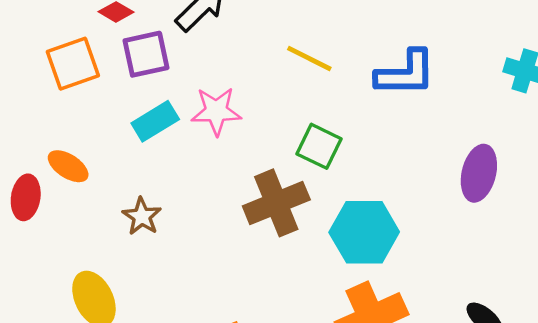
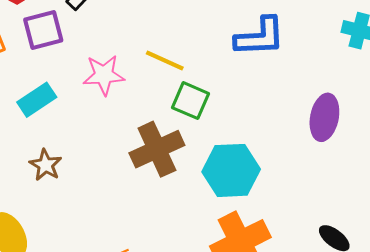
yellow line: (309, 59) -> (165, 60), moved
cyan rectangle: (155, 121) -> (37, 100), moved

